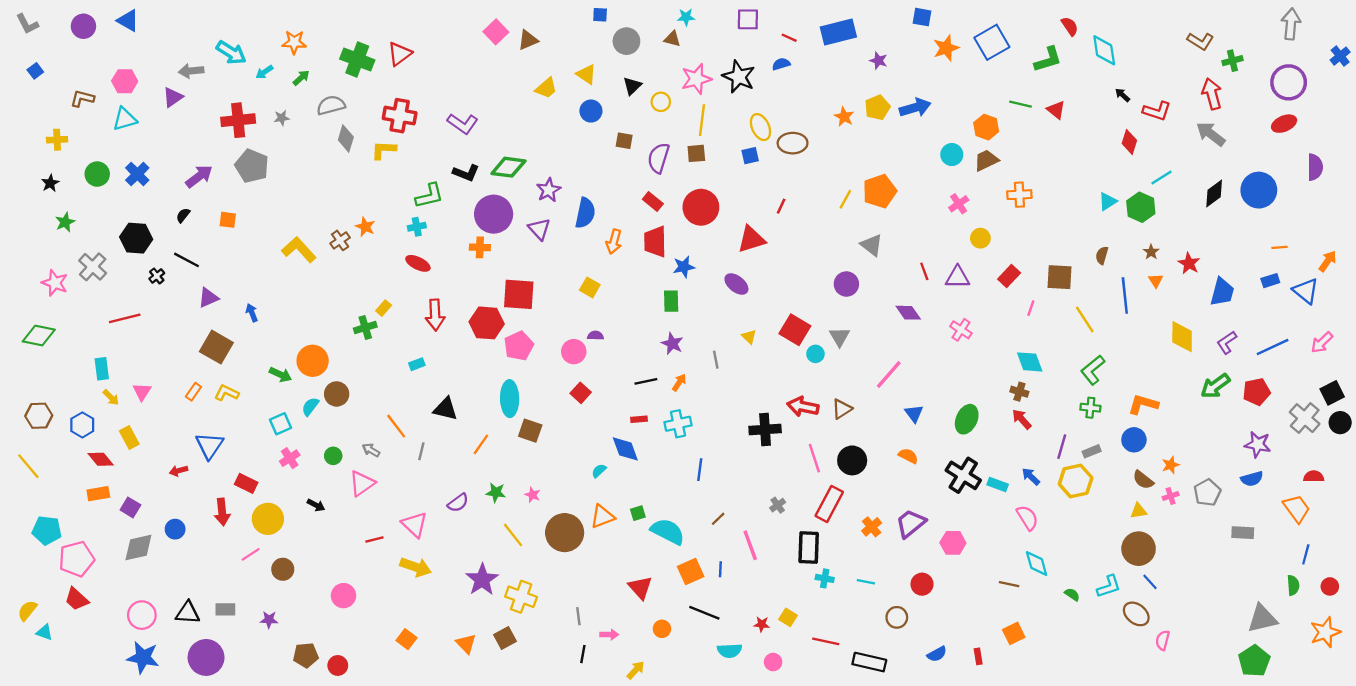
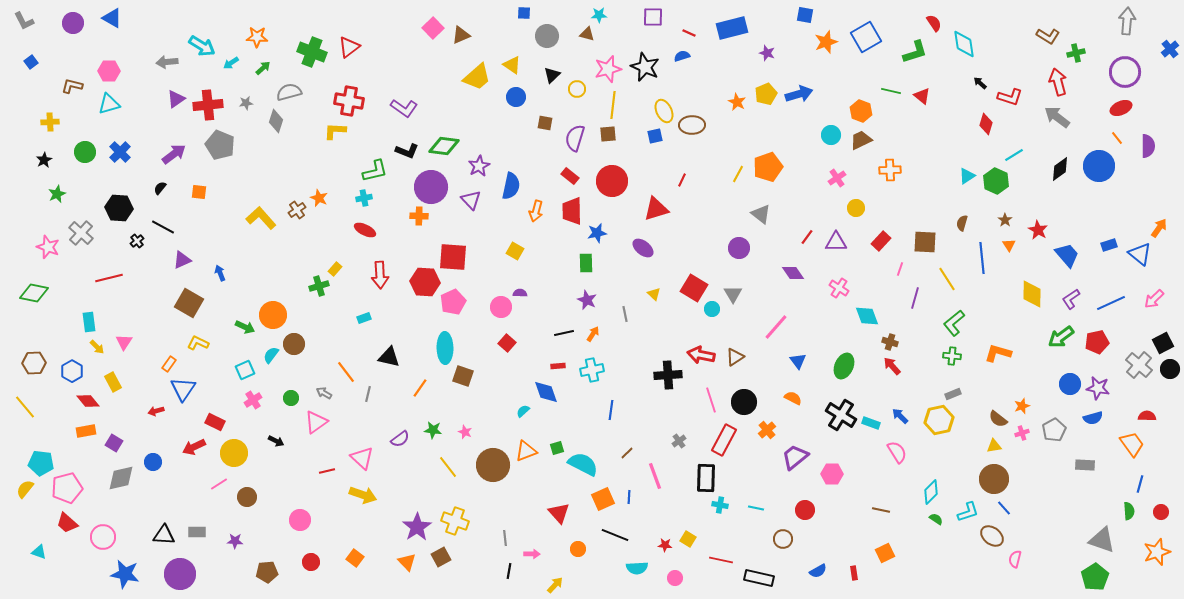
yellow trapezoid: (546, 88) -> (477, 77), size x1.4
purple triangle: (173, 97) -> (176, 99), moved
gray diamond: (346, 139) -> (276, 121), moved
orange line: (1279, 247) -> (1117, 138), moved, turned 56
red line: (924, 271) -> (807, 237), turned 56
blue trapezoid: (1222, 292) -> (1067, 255), turned -56
cyan diamond: (1030, 362) -> (867, 316), moved
orange rectangle: (193, 392) -> (169, 364), moved
blue circle: (1134, 440) -> (1070, 384), moved
purple line: (1062, 447) -> (915, 298), moved
red arrow: (222, 512) -> (194, 447), turned 70
orange cross: (872, 527) -> (767, 430), moved
cyan diamond: (1037, 564) -> (931, 492), moved, turned 60
purple star: (482, 580) -> (417, 527), moved
yellow semicircle: (27, 610) -> (25, 489), moved
pink circle: (142, 615) -> (103, 537), moved
gray triangle: (1262, 619) -> (1102, 540), turned 32
red circle: (338, 665) -> (311, 562), moved

